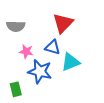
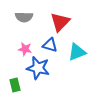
gray semicircle: (16, 26) -> (24, 17), moved
cyan triangle: (70, 62) -> (77, 52), moved

